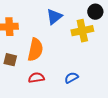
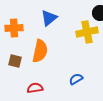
blue triangle: (54, 17) -> (49, 18), moved
red semicircle: (36, 78) -> (35, 88), moved

